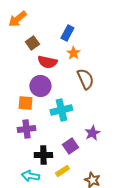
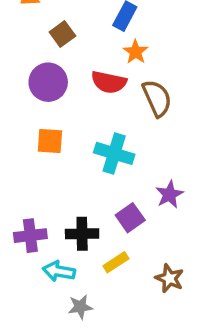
red semicircle: (47, 62) -> (109, 82), moved
purple circle: (40, 86) -> (48, 82), moved
cyan cross: (61, 110) -> (114, 153), turned 30
purple cross: (26, 129) -> (30, 236), moved

